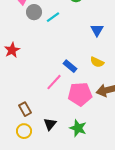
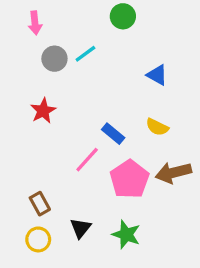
gray circle: (34, 12) -> (54, 59), moved
blue triangle: (97, 30) -> (157, 75), turned -32
red star: (12, 50) -> (43, 111), moved
pink pentagon: (80, 94) -> (129, 179), turned -30

